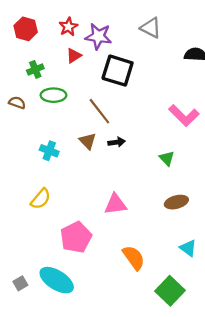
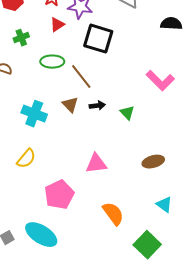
green ellipse: (53, 95) -> (52, 62), moved
cyan cross: (49, 151) -> (34, 114), size x1.4
green triangle: (167, 158) -> (127, 113), moved

